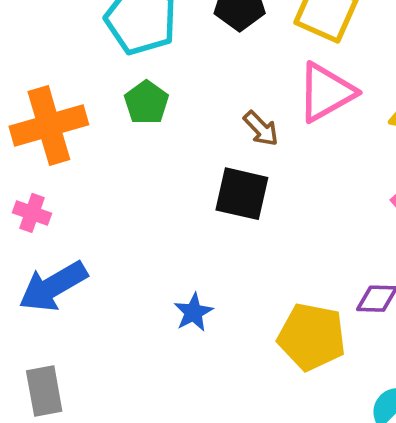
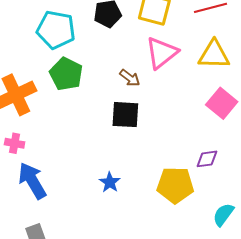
green pentagon: (146, 102) -> (66, 74), size x1.4
blue arrow: (53, 286) -> (32, 181), turned 99

